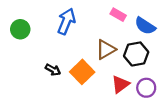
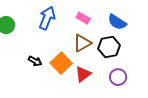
pink rectangle: (118, 15) -> (83, 18), moved
red triangle: (120, 84) -> (83, 74), moved

